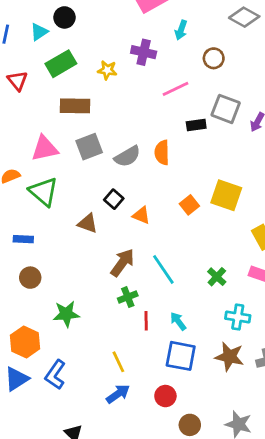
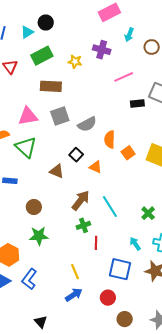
brown circle: (214, 58) -> (152, 47), moved
orange semicircle: (162, 153) -> (110, 139), moved
orange square: (189, 205) -> (128, 153), moved
brown circle: (30, 278) -> (34, 207), moved
cyan arrow: (178, 321) -> (135, 244), moved

